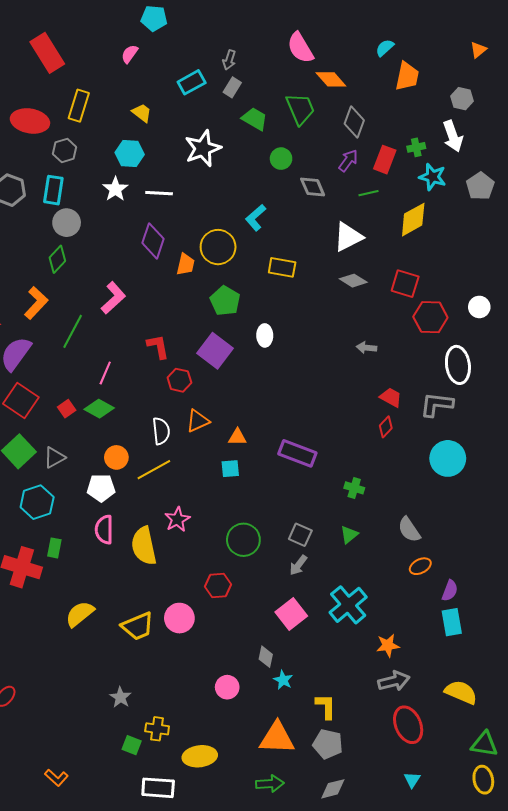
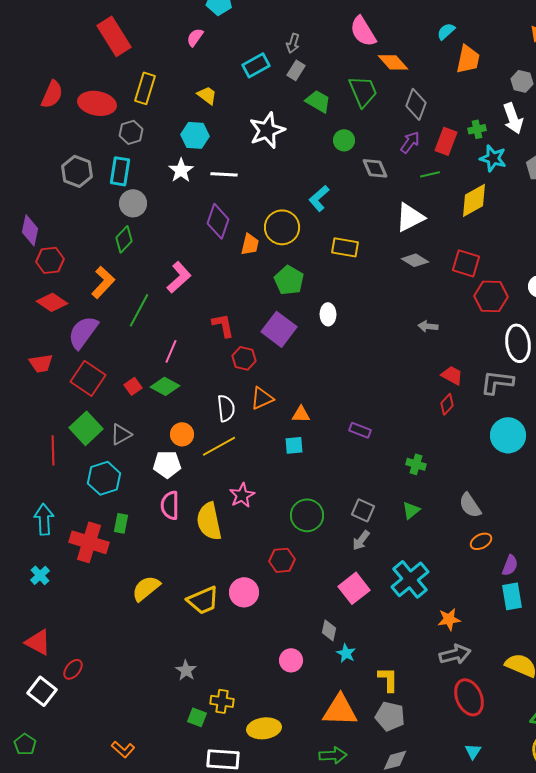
purple rectangle: (297, 453) -> (360, 430), size x0.6

